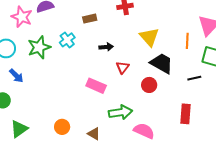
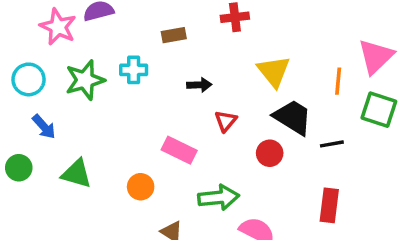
cyan cross: (67, 40) -> (134, 70), turned 35
black line: (194, 78) -> (332, 144), moved
orange circle: (62, 127) -> (141, 187), moved
green triangle: (19, 129) -> (77, 174), moved, turned 48

